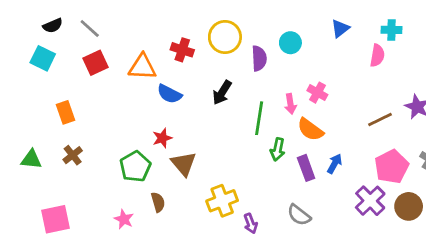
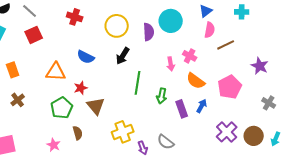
yellow circle: (225, 37) -> (117, 26), moved
cyan circle: (290, 43) -> (171, 21), size x1.5
red cross: (182, 50) -> (75, 17), moved
pink semicircle: (377, 56) -> (210, 30), moved
orange triangle: (142, 67) -> (56, 72), moved
green line: (259, 118) -> (138, 83), moved
brown line: (380, 120) -> (226, 45), moved
orange semicircle: (310, 130) -> (196, 81), moved
pink pentagon: (391, 167) -> (230, 87), moved
gray semicircle: (299, 215) -> (166, 142), moved

